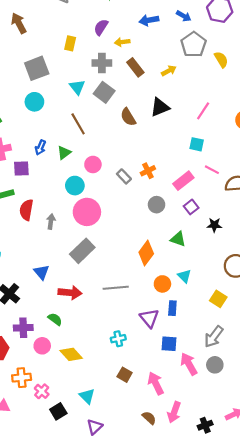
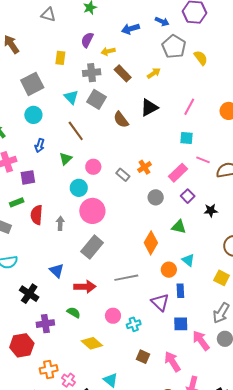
blue arrow: (40, 147) -> (40, 146), moved
pink circle: (42, 346) -> (113, 316), moved

